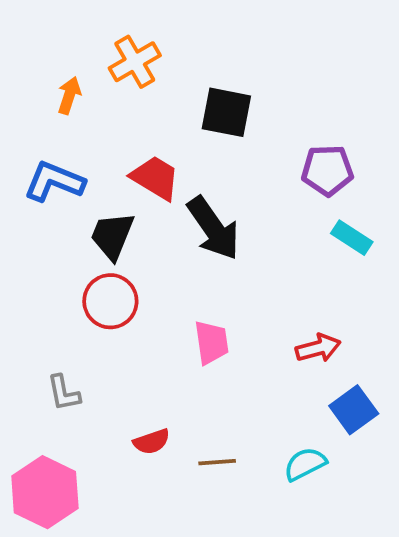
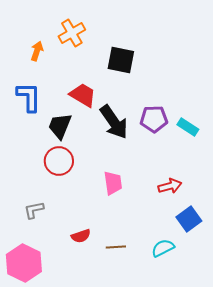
purple pentagon: (327, 170) -> (154, 119), moved
blue L-shape: (54, 181) -> (29, 97), turned 68
gray L-shape: (64, 393) -> (34, 210), turned 90

